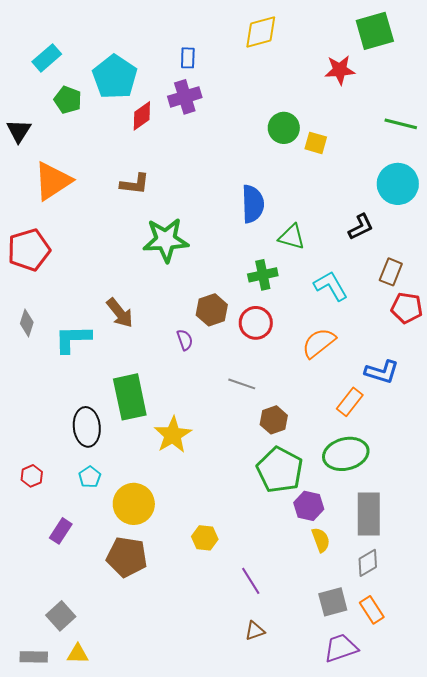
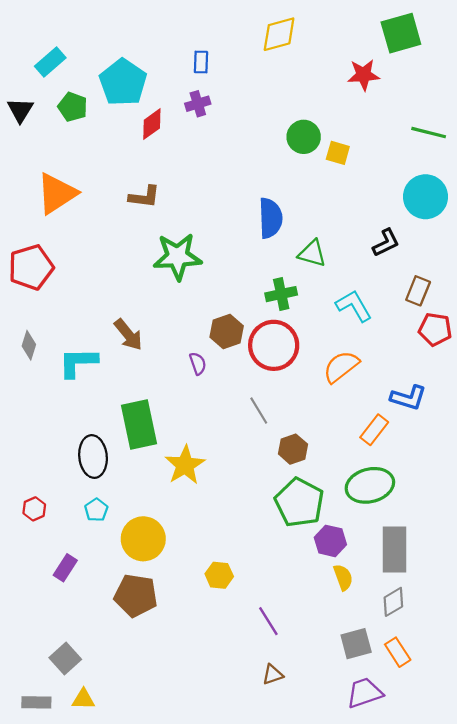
purple cross: (185, 97) -> (198, 104), size x0.7
black triangle: (19, 131) -> (20, 110), moved
red circle: (256, 323) -> (274, 345), size x1.4
gray line: (242, 384) -> (259, 411), turned 40

